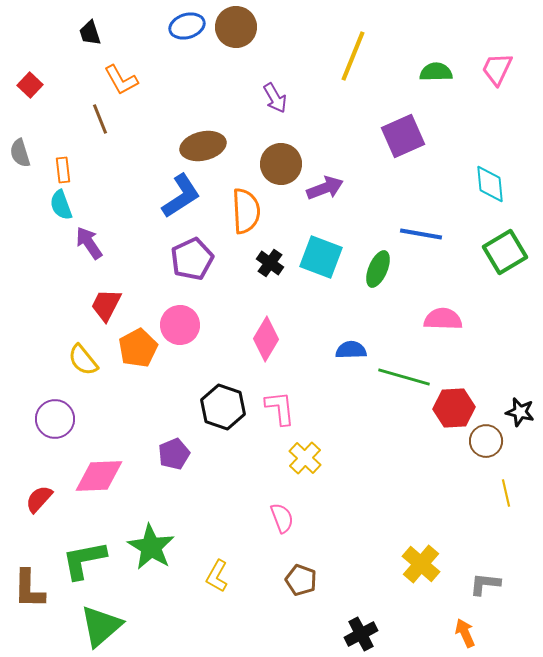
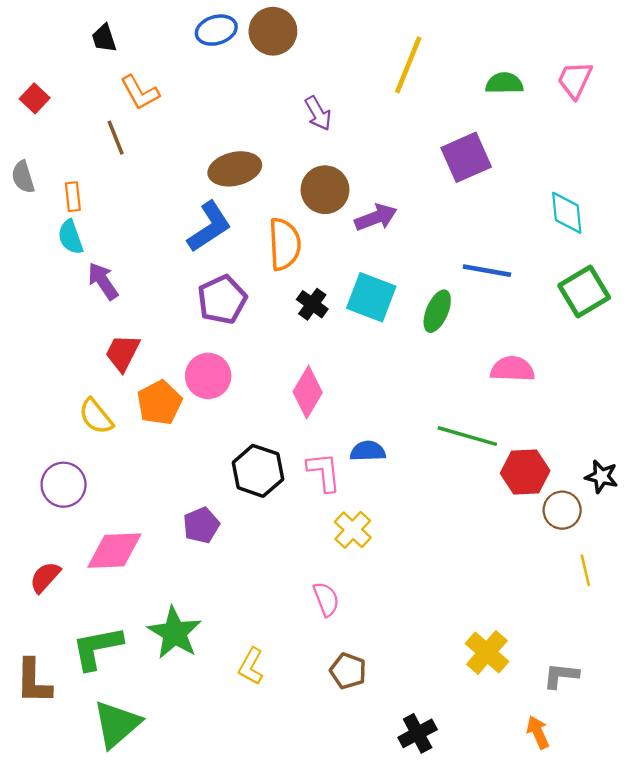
blue semicircle: (351, 350) -> (368, 451), moved

